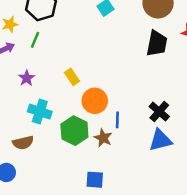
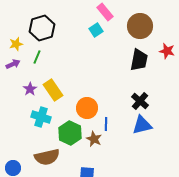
yellow rectangle: (72, 77) -> (53, 90), moved, size x1.5
black cross: (159, 112) -> (140, 101), moved
blue triangle: (160, 140) -> (142, 125), moved
brown semicircle: (23, 143) -> (47, 157), moved, size x1.4

